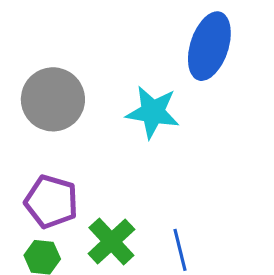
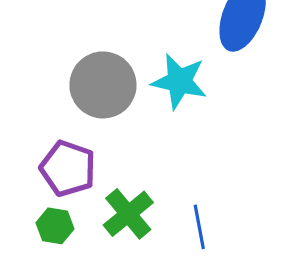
gray circle: (53, 99) -> (103, 85), moved

